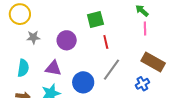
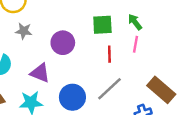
green arrow: (142, 11) -> (135, 22), moved
pink line: (145, 28) -> (136, 44), moved

